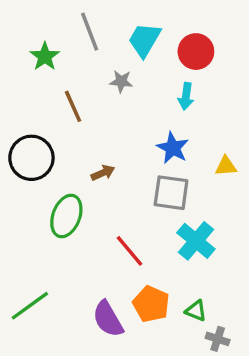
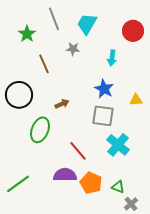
red circle: (196, 52) -> (133, 31), moved
purple semicircle: (108, 319) -> (65, 175), moved, turned 120
gray cross: (218, 339) -> (131, 204), turned 32

